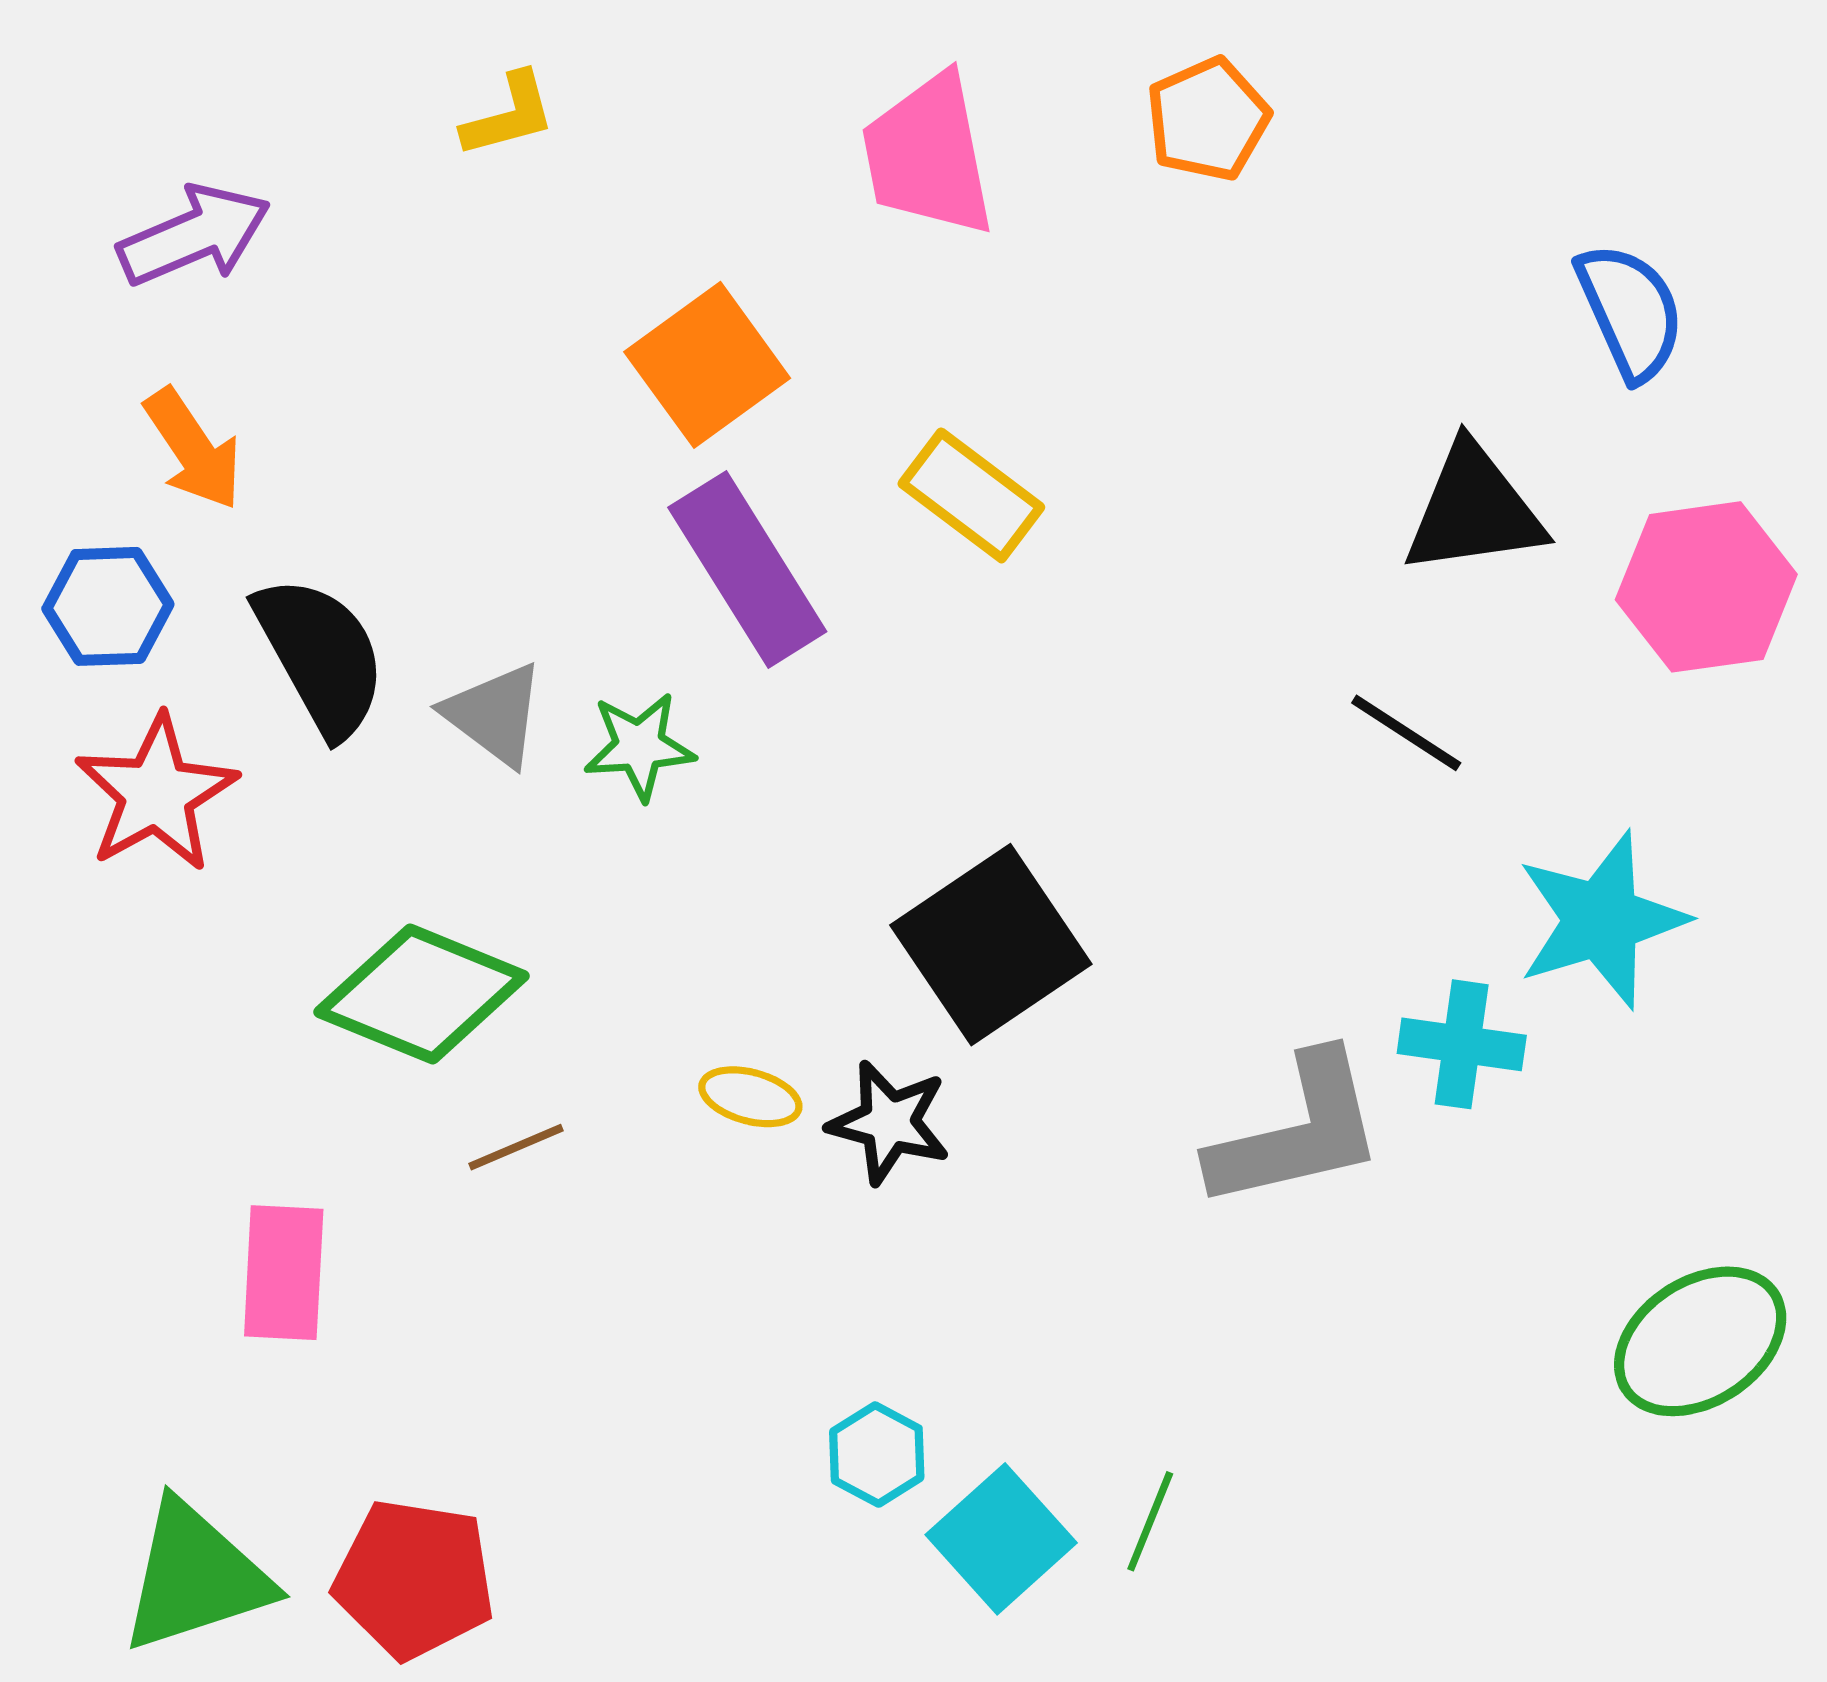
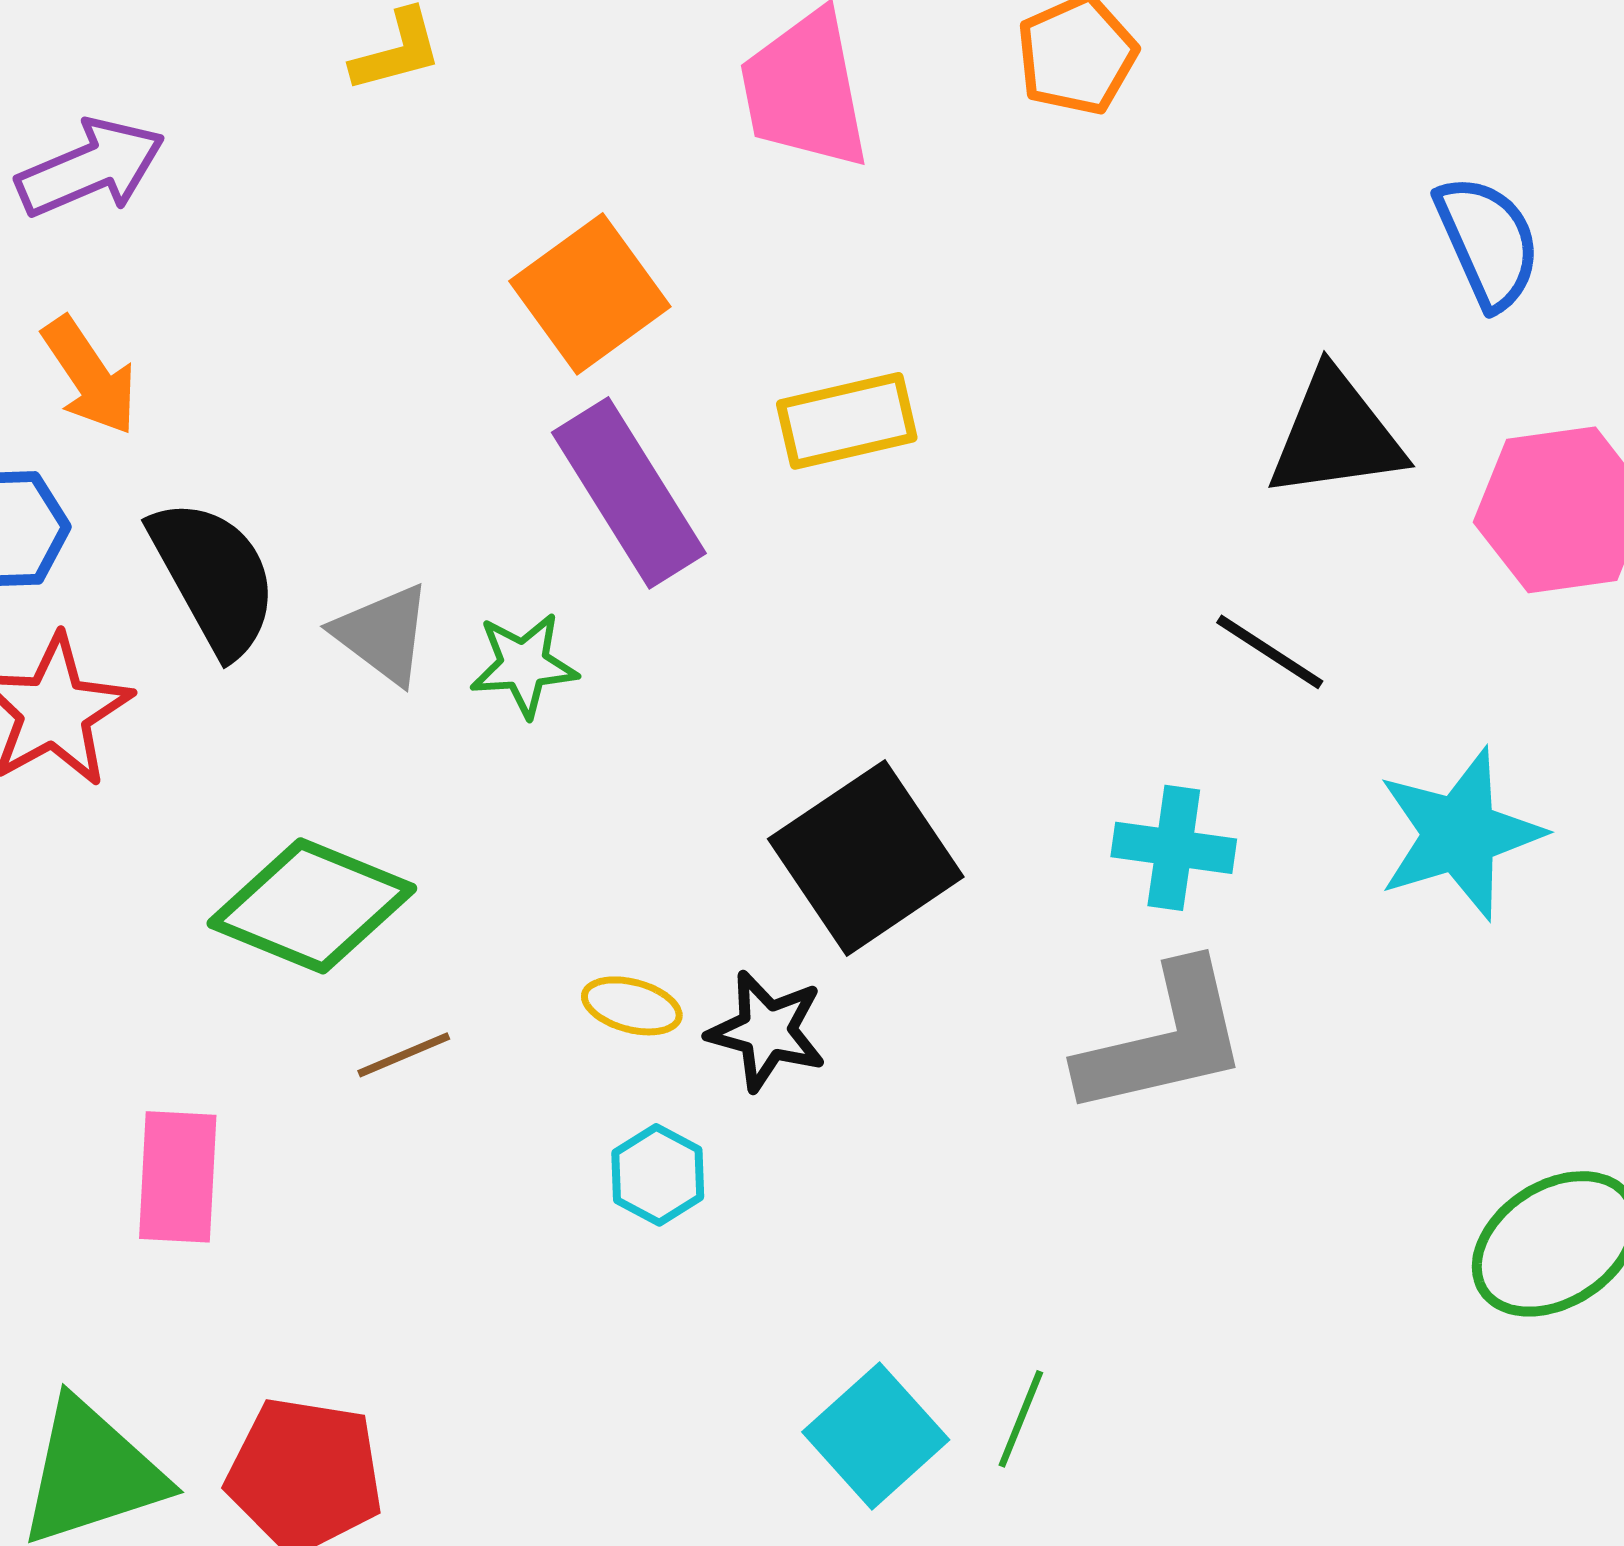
yellow rectangle: (971, 495) -> (847, 421), turned -50
cyan cross: (1462, 1044) -> (1174, 848), moved
cyan hexagon: (877, 1454) -> (658, 1175), moved

